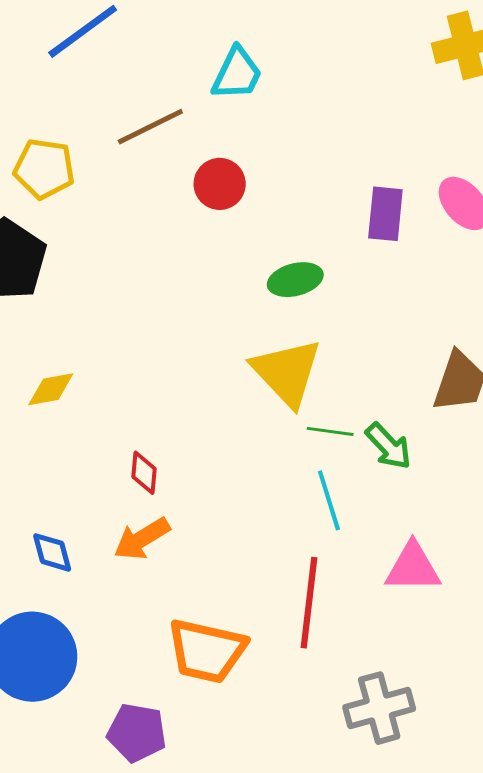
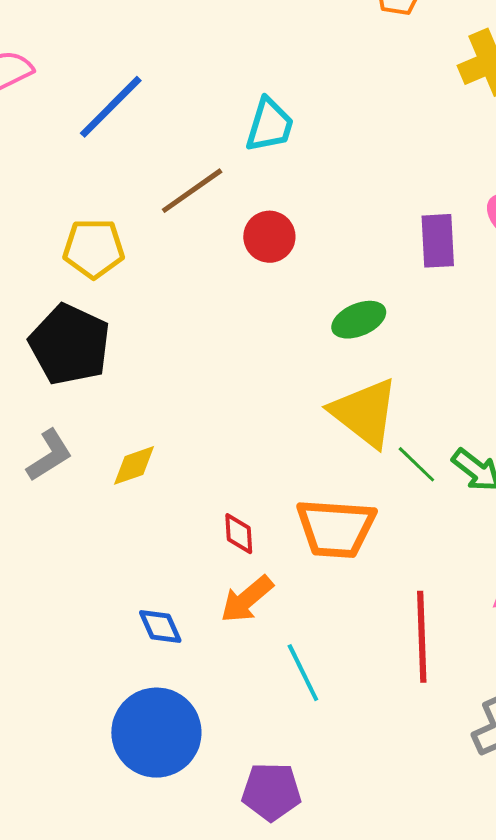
green line: (330, 431) -> (416, 464), turned 45
cyan line: (329, 500) -> (303, 673), moved
orange trapezoid: (207, 651) -> (336, 528), moved

